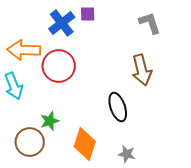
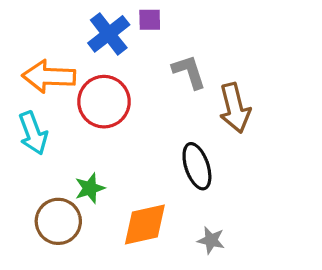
gray L-shape: (150, 23) -> (189, 72), moved
orange diamond: (85, 144) -> (145, 225), turned 60

